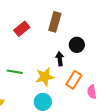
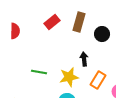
red rectangle: (22, 29) -> (52, 22), moved
black circle: (77, 45) -> (102, 34), moved

